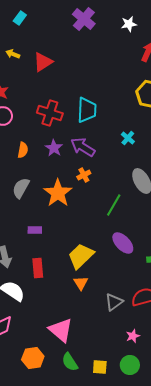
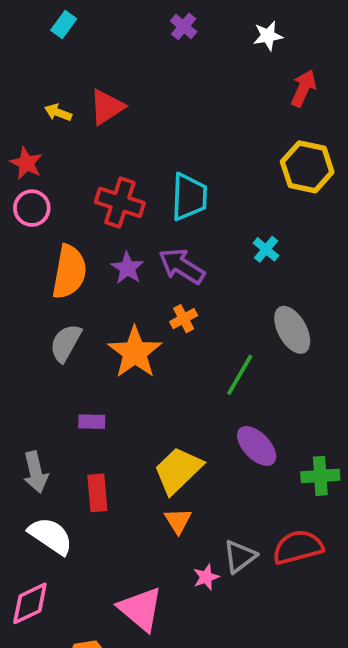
purple cross: (84, 19) -> (184, 26), size x0.6
yellow arrow: (13, 54) -> (58, 113), moved
orange semicircle: (23, 150) -> (69, 272), size x1.8
pink star: (133, 336) -> (206, 577), moved

